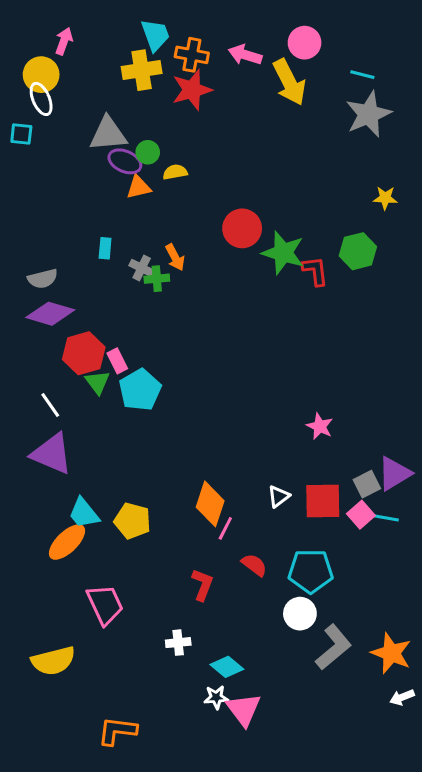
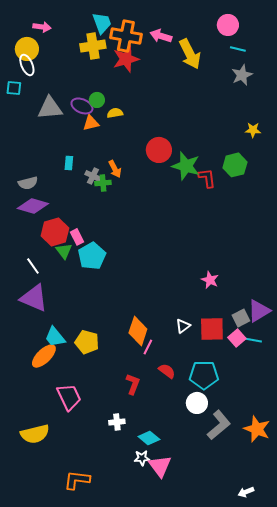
pink arrow: (64, 41) -> (42, 27), turned 78
pink circle: (305, 43) -> (228, 25), moved
orange cross: (192, 55) -> (126, 36), size x1.4
gray star: (368, 114) -> (242, 75), size x0.7
gray triangle: (108, 134) -> (50, 108), moved
white arrow: (402, 697) -> (246, 492), moved

